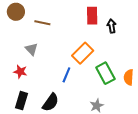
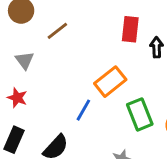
brown line: (42, 23) -> (57, 31), turned -56
gray triangle: (31, 49) -> (25, 60), moved

